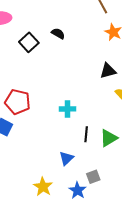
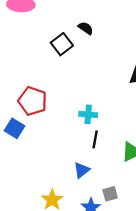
black square: (29, 42) -> (62, 44), moved
black line: (86, 134) -> (95, 139), moved

